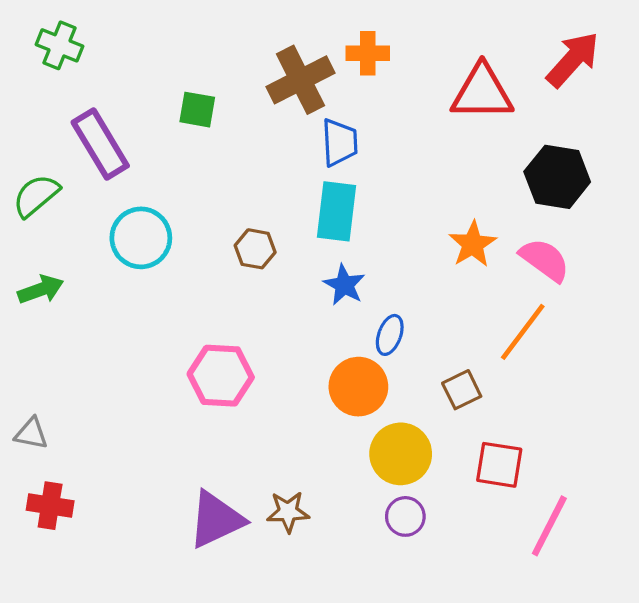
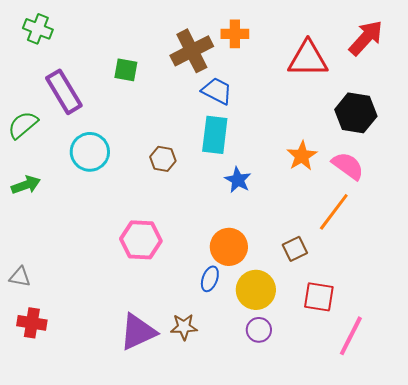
blue trapezoid: (340, 142) -> (217, 91), turned -60
blue star: (344, 285) -> (238, 180), moved
blue ellipse: (390, 335) -> (210, 279), moved

